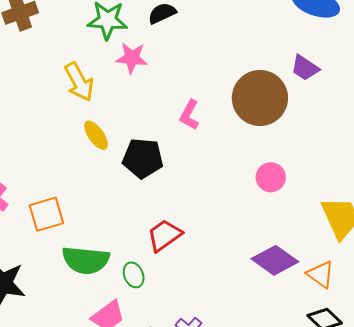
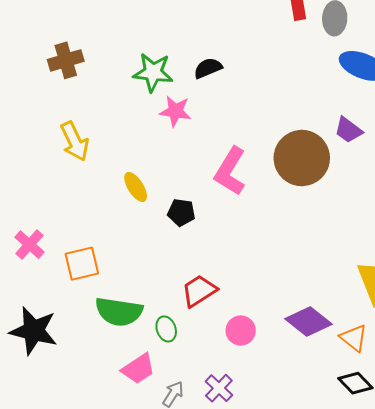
yellow arrow: (79, 82) -> (75, 141), moved
pink L-shape: (189, 115) -> (230, 171), size x1.6
black pentagon: (143, 158) -> (181, 212), size x0.7
pink circle: (271, 177) -> (241, 331), moved

